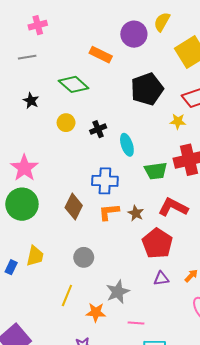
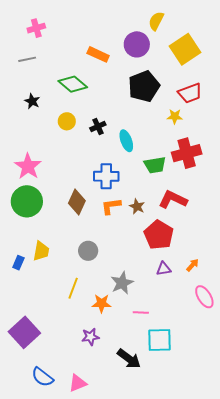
purple circle: (134, 34) -> (137, 44), moved

